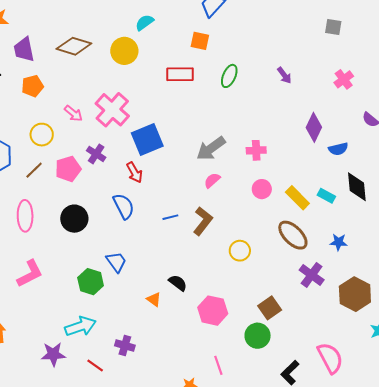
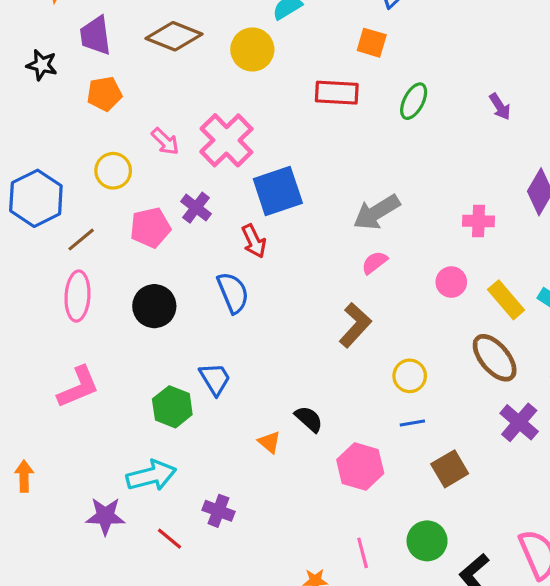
pink cross: (256, 150) -> (479, 221), moved
brown line: (34, 170) -> (81, 240), moved
blue line: (170, 217) -> (412, 423), moved
green circle: (258, 336) -> (427, 541), moved

